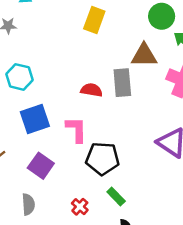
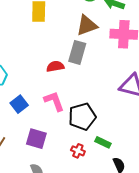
gray rectangle: (122, 83) -> (77, 52), turned 40
blue square: (35, 119) -> (19, 104), size x0.7
red cross: (80, 207) -> (78, 151), moved

